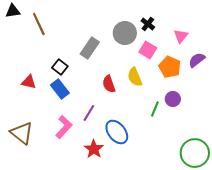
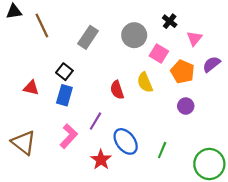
black cross: (148, 24) -> (170, 21), moved
gray rectangle: (90, 48) -> (88, 37), moved
blue rectangle: (60, 89) -> (64, 95), turned 54
green line: (155, 109) -> (162, 150), moved

